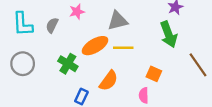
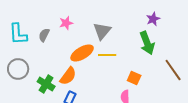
gray triangle: (118, 21) -> (102, 31), turned -36
green cross: (68, 64) -> (46, 84), moved
orange semicircle: (109, 81) -> (68, 76), moved

